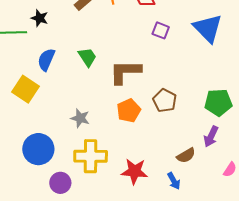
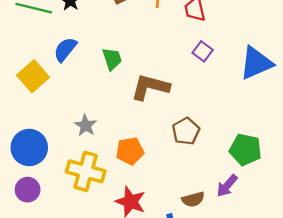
blue triangle: (208, 28) -> (256, 63), turned 36
orange pentagon: (129, 111) -> (130, 151), moved
purple circle: (60, 183) -> (28, 190), moved

